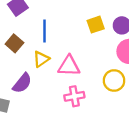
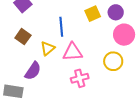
blue line: (45, 31) -> (61, 27), moved

